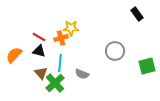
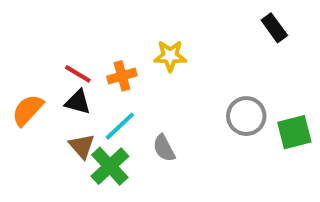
yellow star: (71, 28) -> (170, 56), moved
gray circle: (115, 51) -> (246, 116), moved
cyan line: (60, 63) -> (120, 126), turned 42
gray semicircle: (82, 74) -> (164, 148), turned 40

